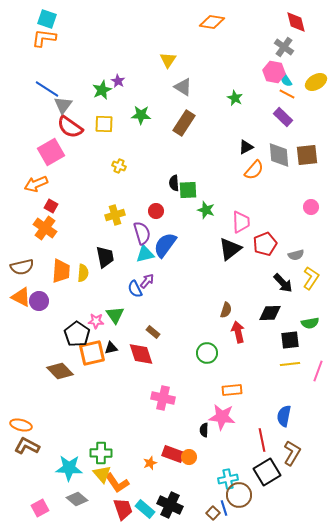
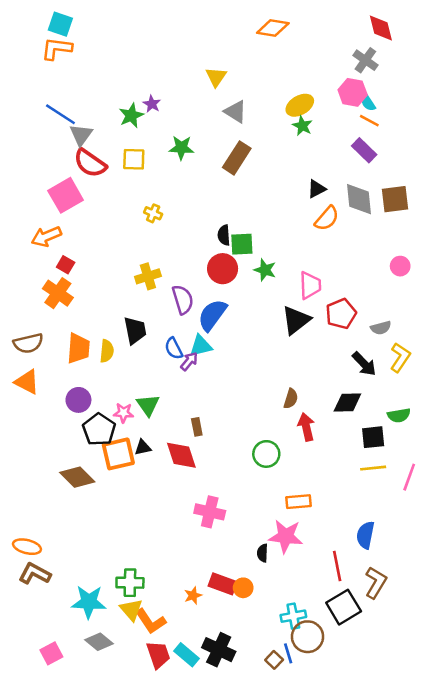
yellow ellipse: (316, 82) -> (300, 105), moved
red circle: (156, 211) -> (223, 269), moved, size x1.5
cyan triangle: (145, 254) -> (201, 346), moved
blue semicircle: (135, 289) -> (174, 348), moved
purple circle: (39, 301) -> (78, 400), moved
brown rectangle: (153, 332) -> (197, 427), turned 40

